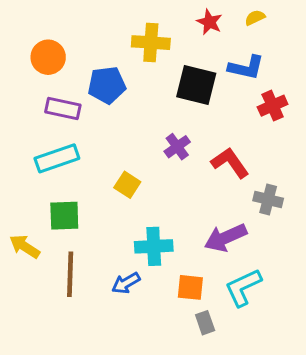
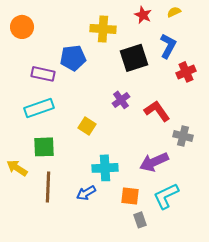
orange circle: (48, 57) -> (22, 27), moved
blue L-shape: (246, 67) -> (168, 46), turned -75
black square: (196, 85) -> (134, 58), turned -32

